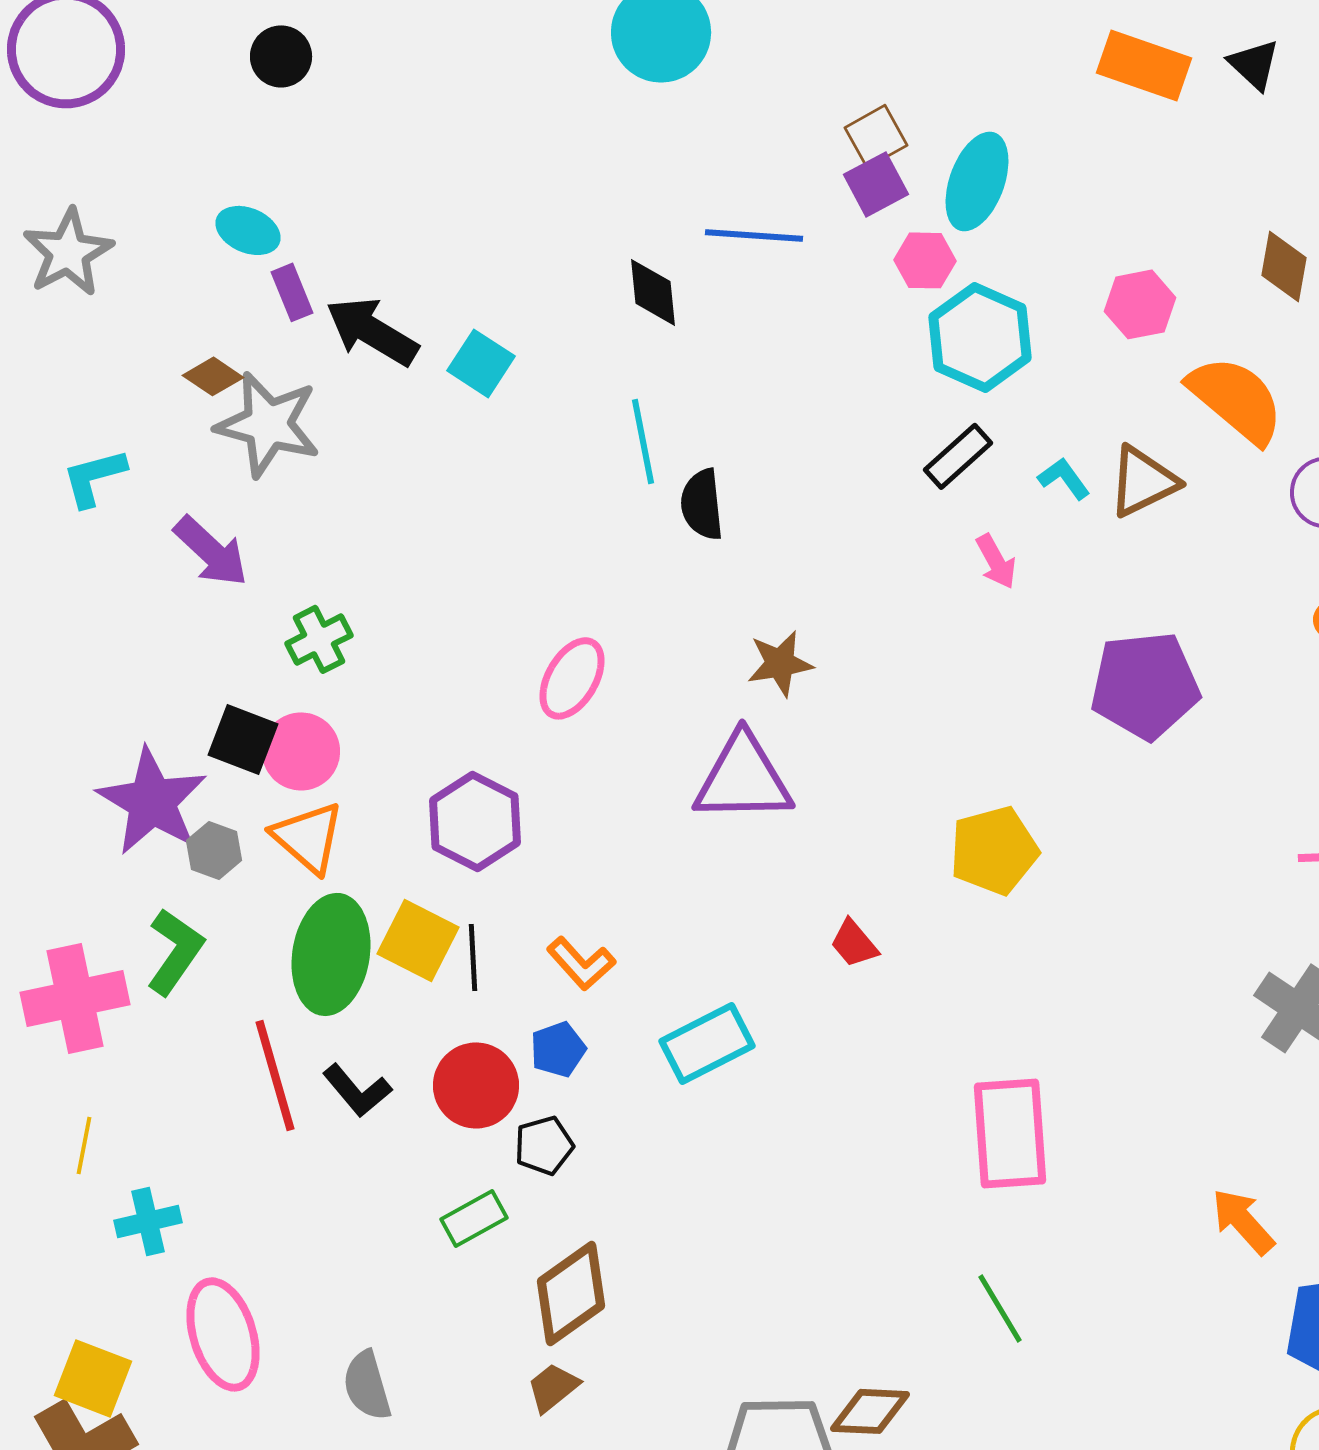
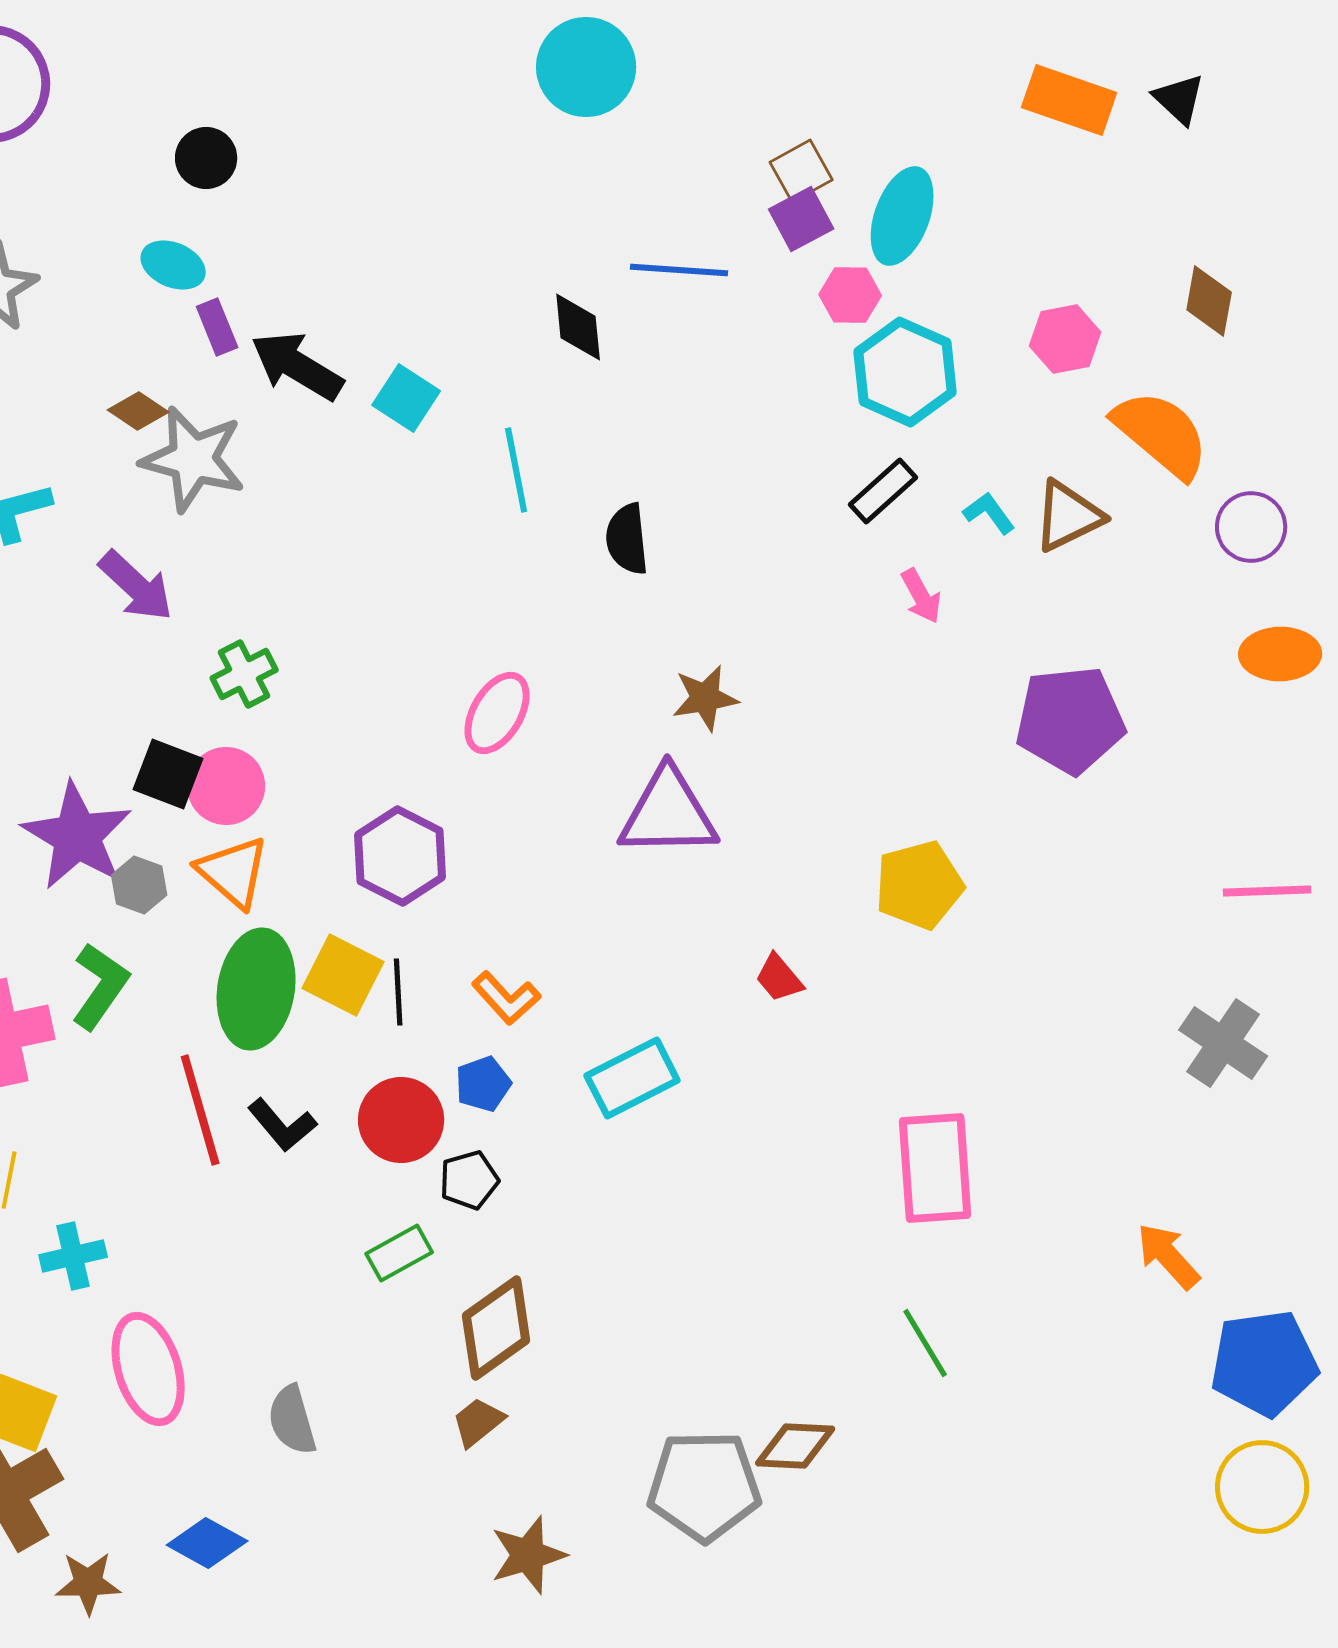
black circle: (281, 56) -> (206, 158), moved
cyan line: (643, 441) -> (516, 470), moved

